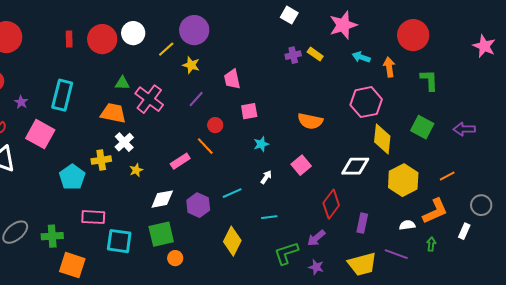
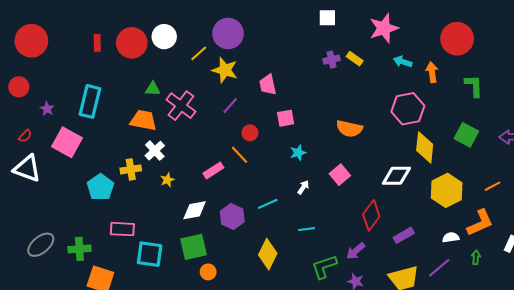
white square: (289, 15) -> (327, 18), turned -30
yellow star: (191, 65) -> (225, 70), size x1.4
purple rectangle: (362, 223) -> (404, 235), turned 48
purple line: (396, 254) -> (439, 268), turned -60

